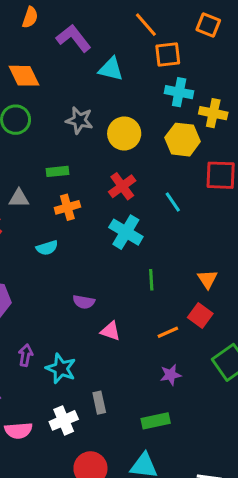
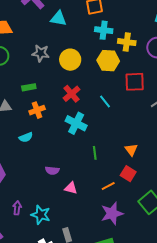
purple star: (171, 375) -> (112, 213), size x1.6

